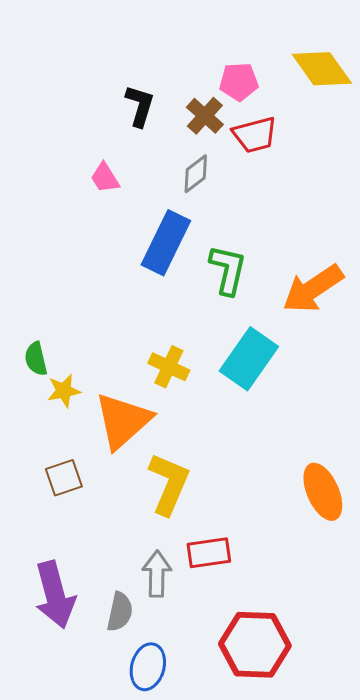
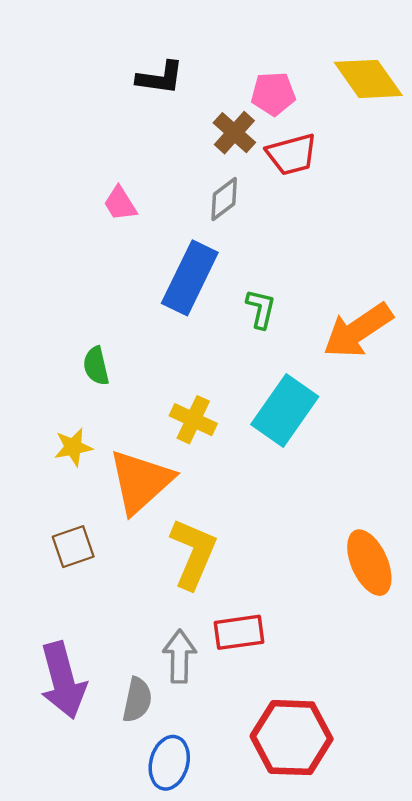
black L-shape: (140, 106) -> (160, 78), moved, turned 81
green L-shape: (228, 270) -> (261, 309), size x0.7
green semicircle: (36, 359) -> (96, 366), moved

